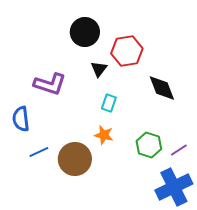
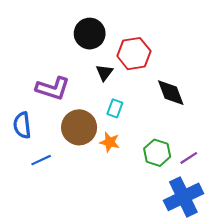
brown circle: (75, 159) -> (79, 127), moved

